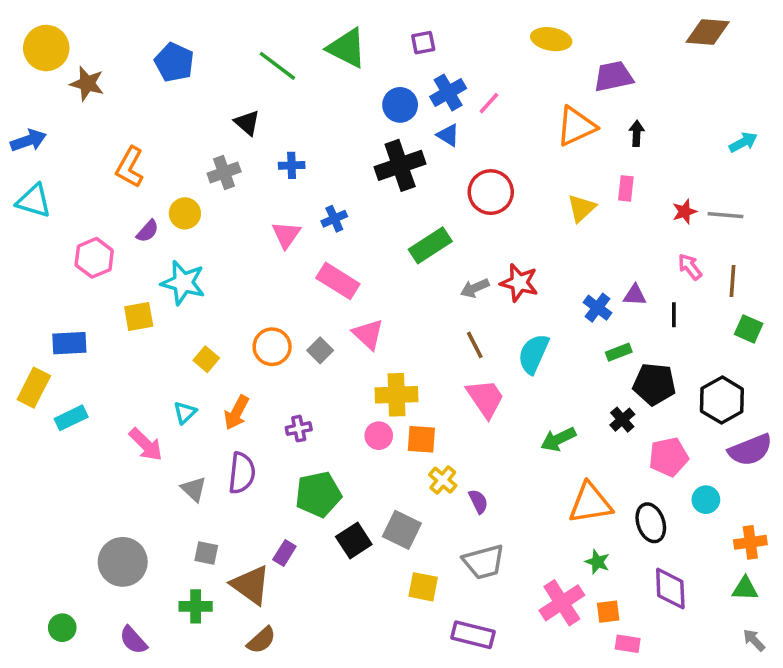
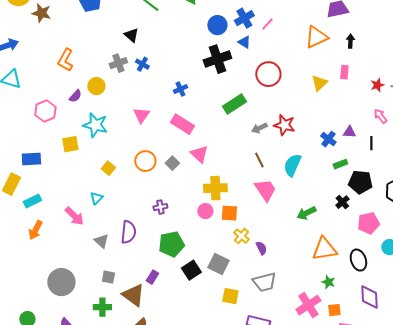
blue cross: (292, 165) -> (142, 64), moved, turned 32
pink triangle: (286, 235) -> (141, 115), moved
orange arrow: (236, 413) -> (35, 230), moved

